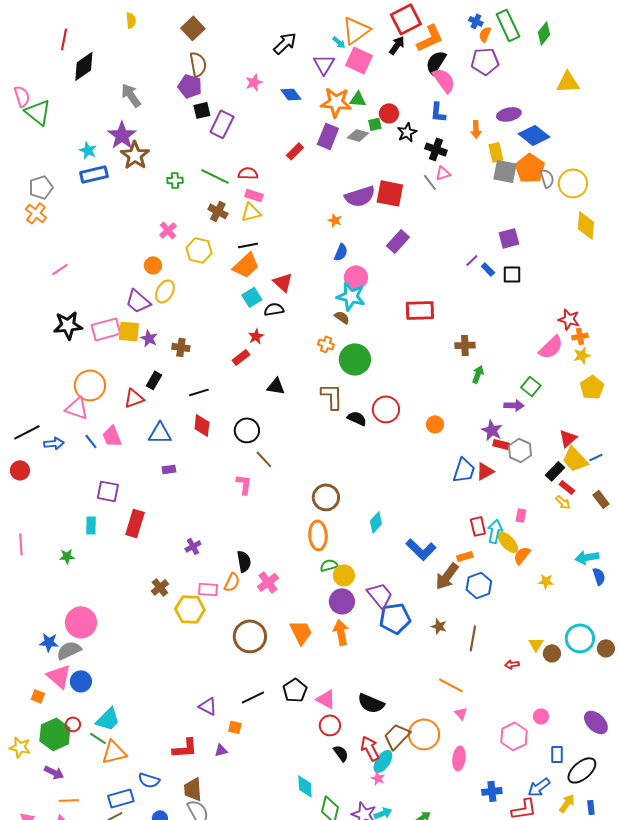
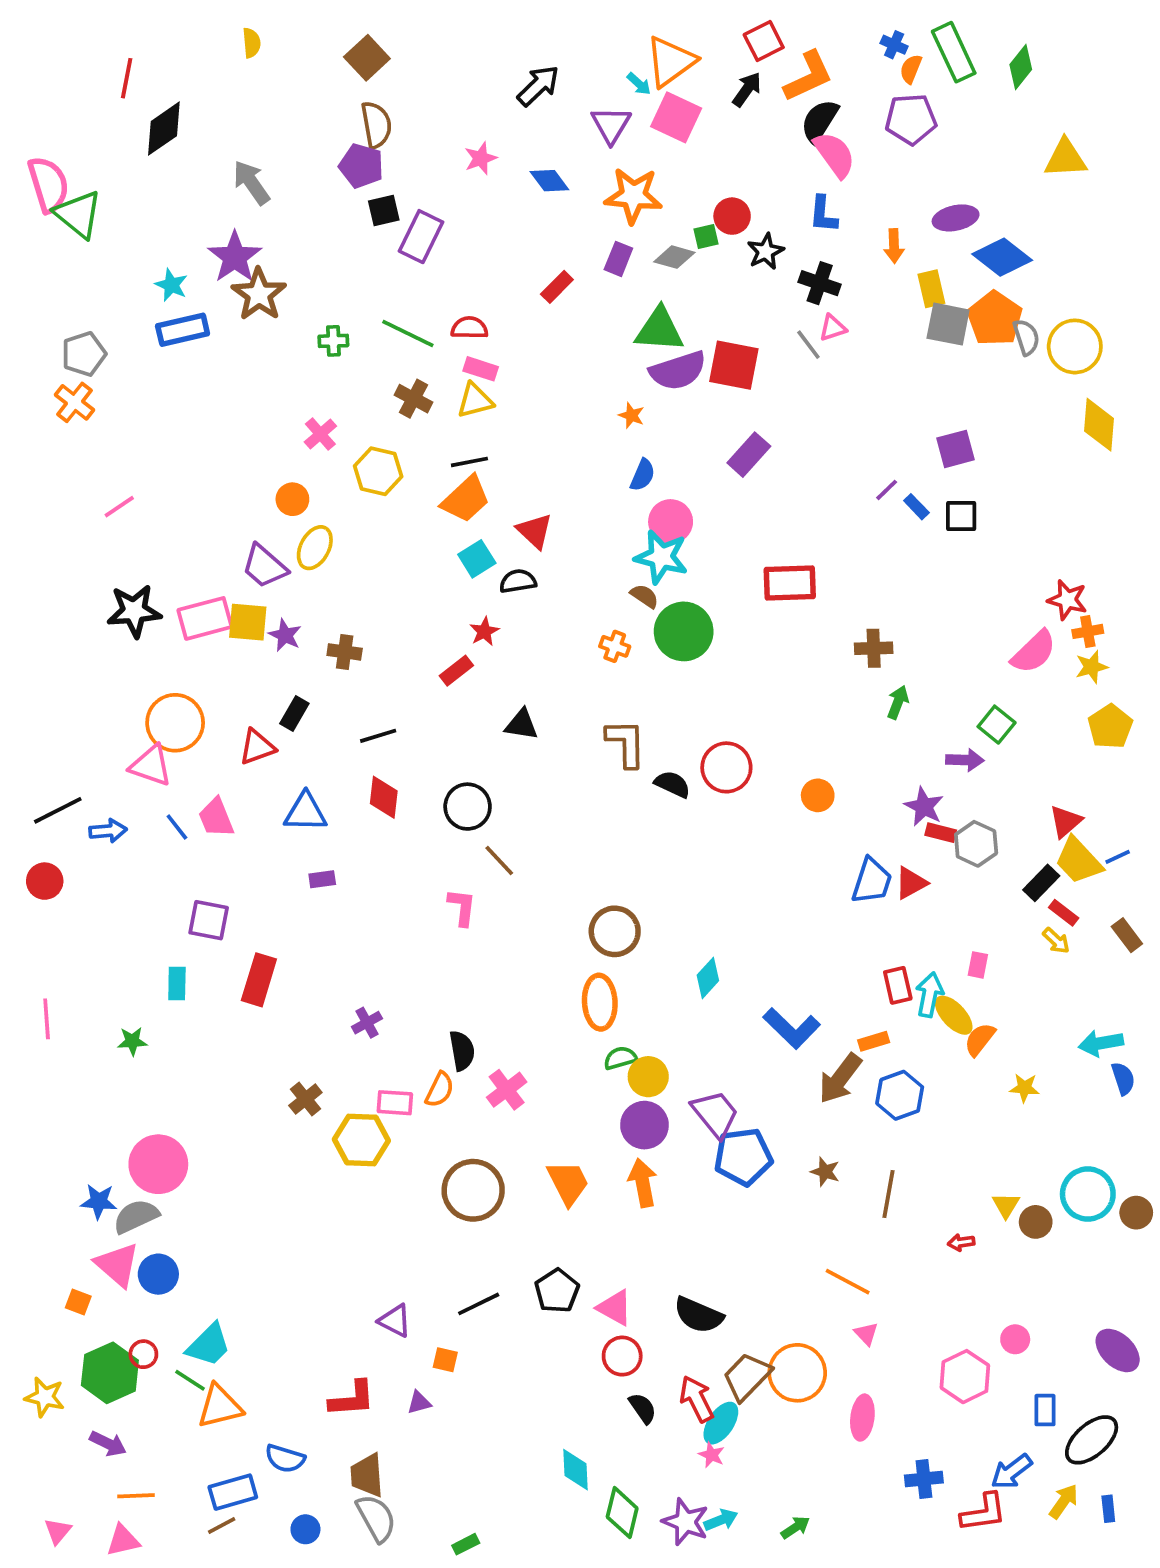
red square: (406, 19) -> (764, 41), size x0.7
pink semicircle: (22, 96) -> (48, 184), size x1.4
green triangle: (358, 99) -> (659, 330), moved, size x1.6
purple rectangle: (328, 136) -> (618, 259), size x0.7
green circle: (355, 359) -> (684, 631), moved

